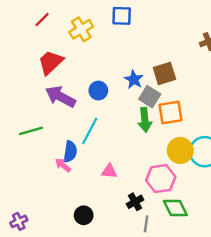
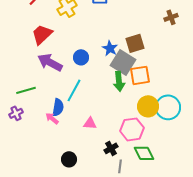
gray square: (150, 97) -> (123, 62), size x1.4
purple cross: (19, 221) -> (16, 113), moved

